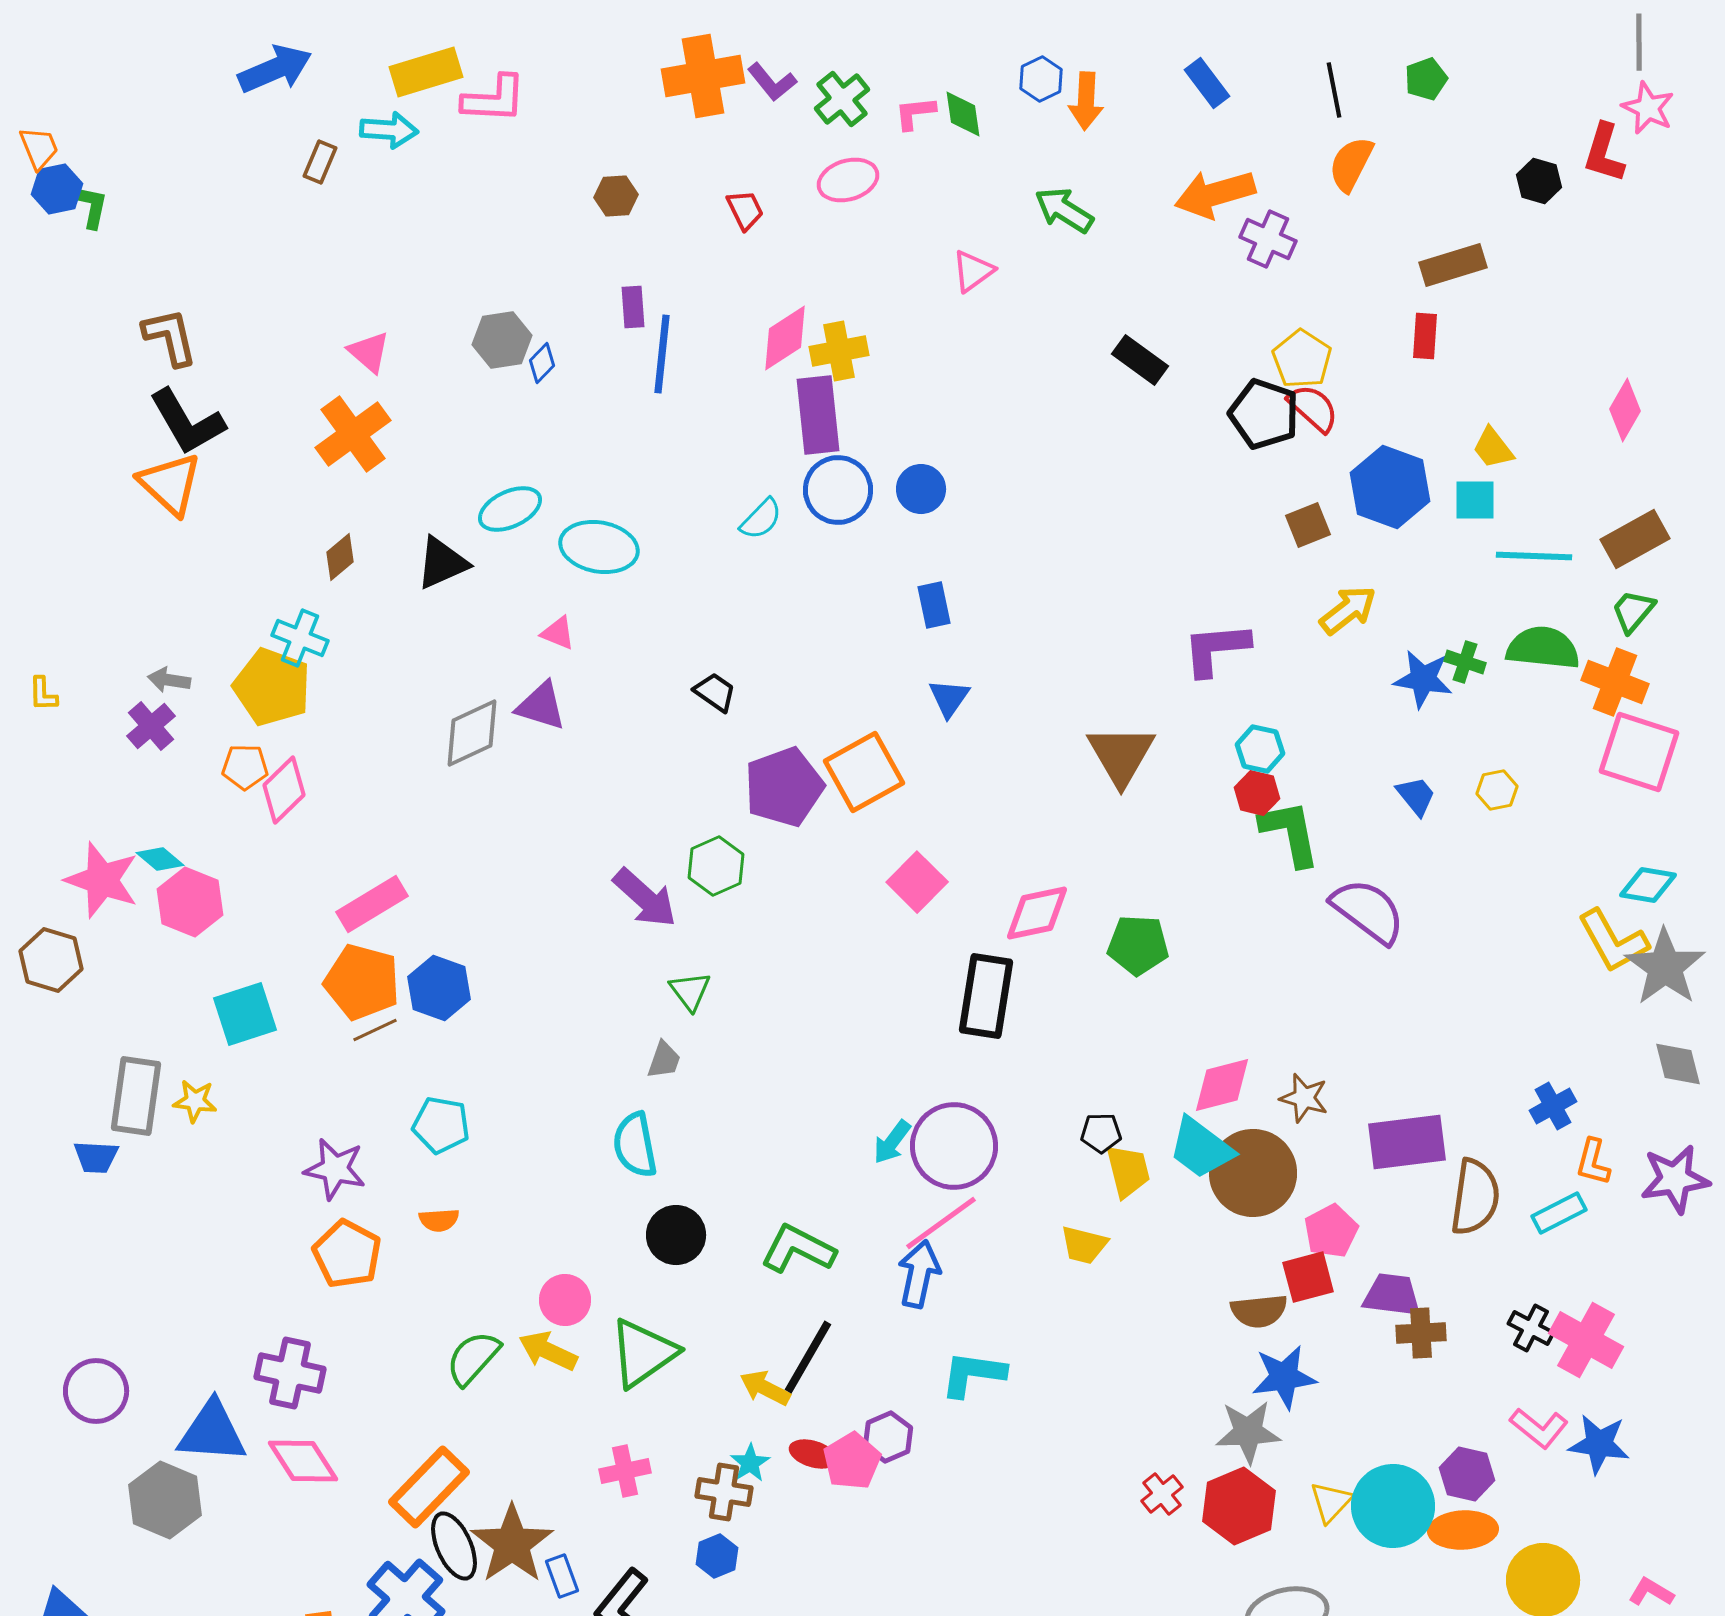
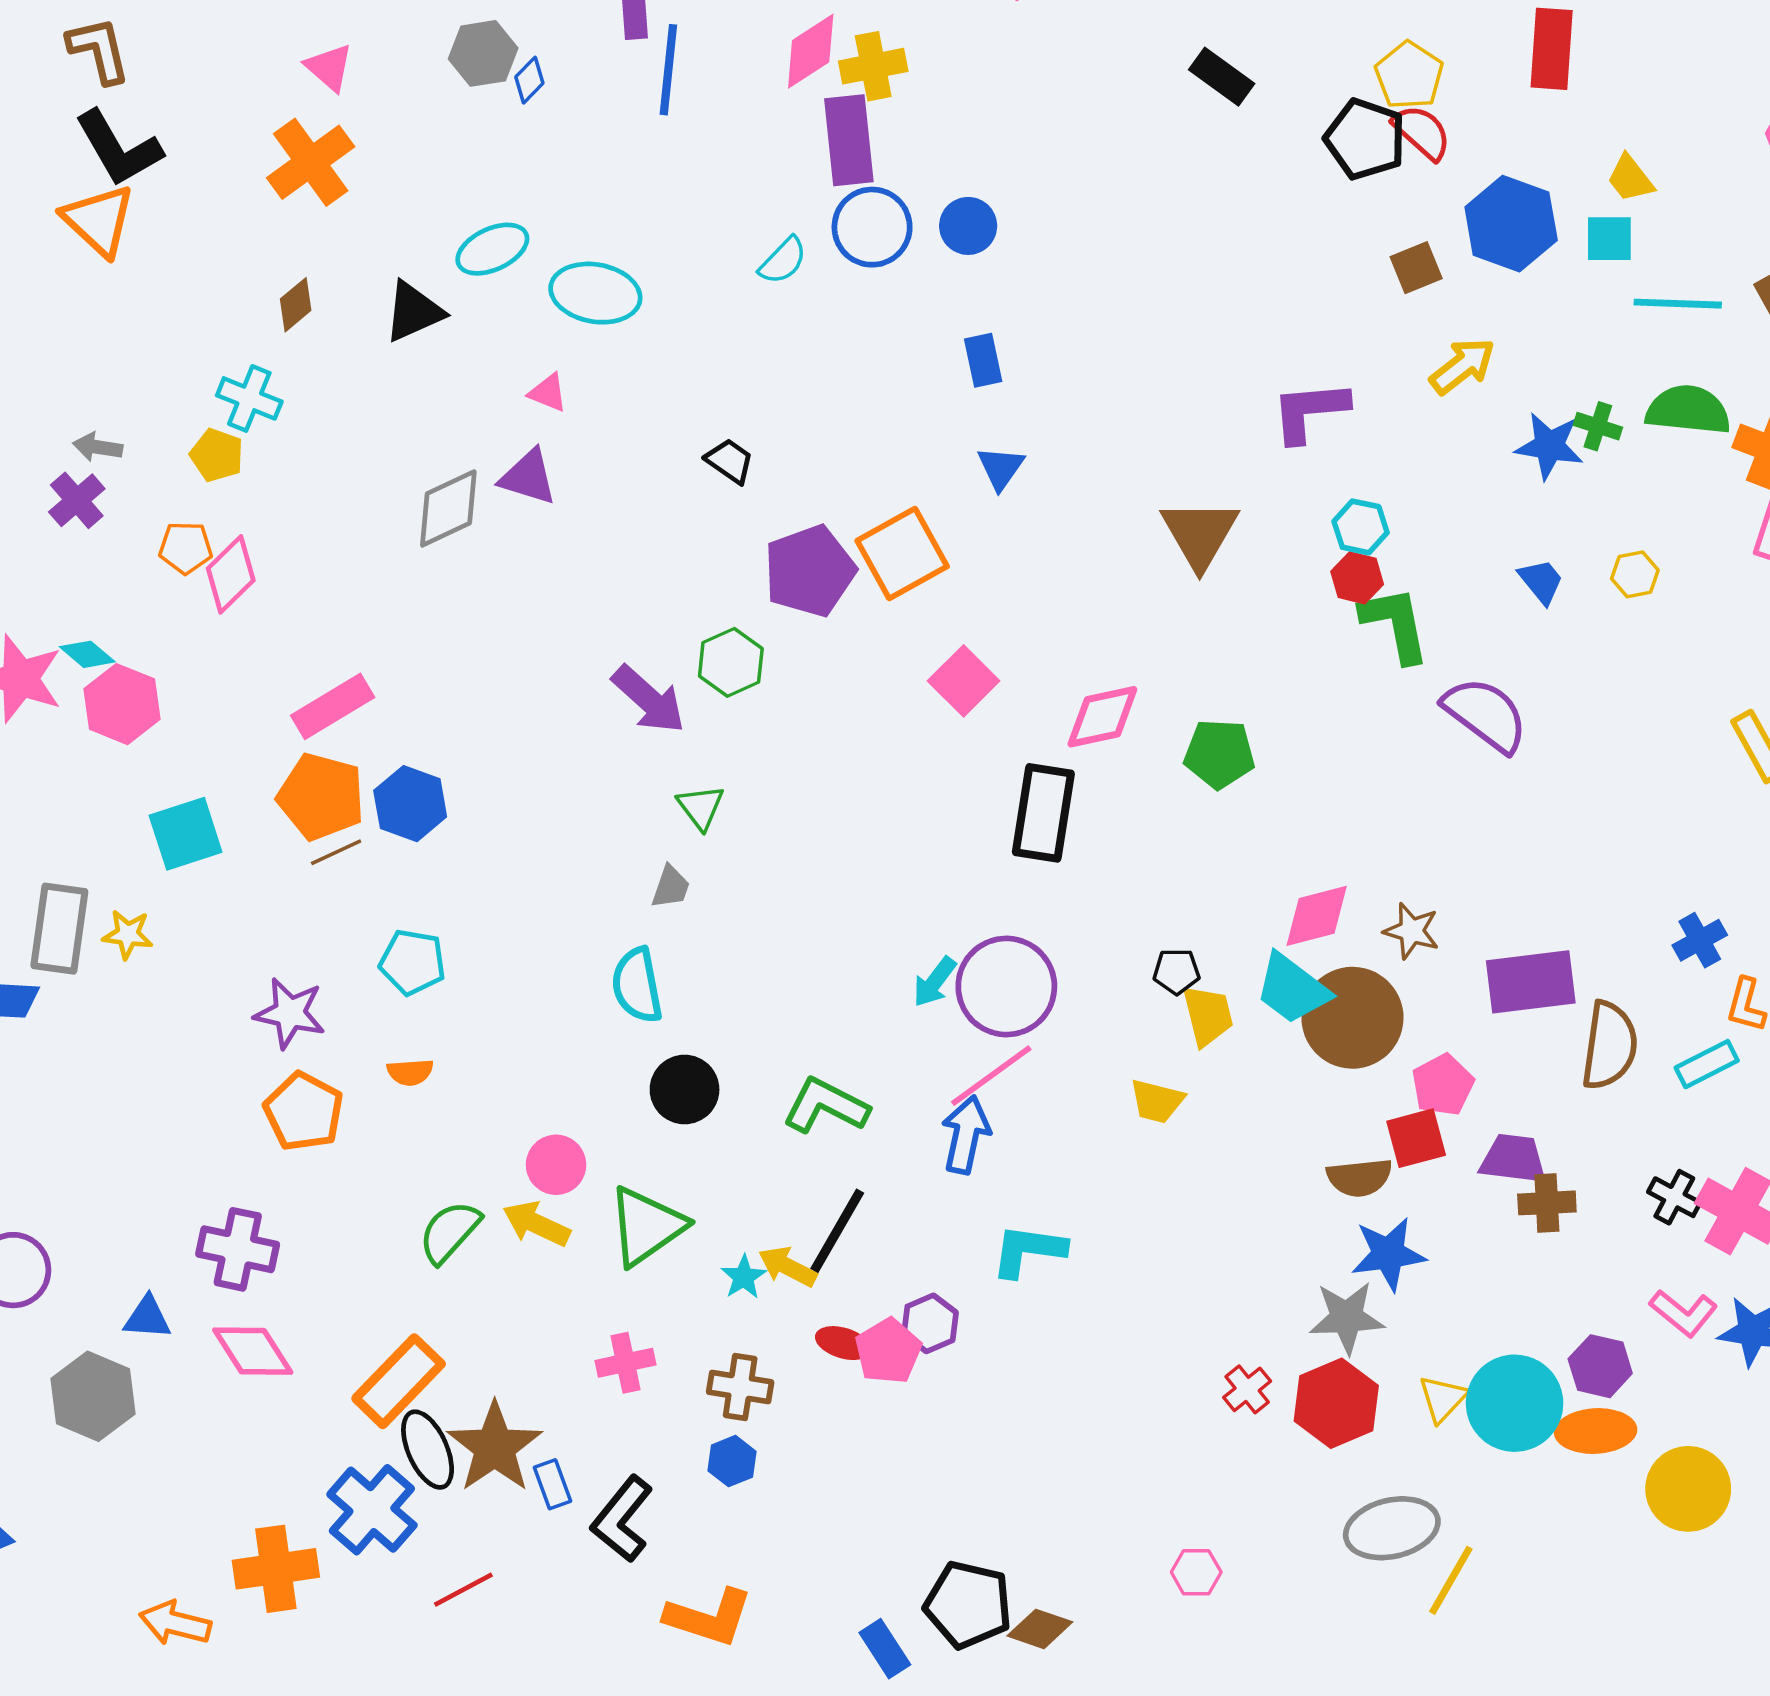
red rectangle: (1425, 336) -> (1552, 49), size x1.5
yellow pentagon: (272, 687) -> (217, 455), size x0.6
blue triangle: (212, 1432) -> (147, 1318), size x0.6
cyan star: (750, 1463) -> (744, 1277), moved

